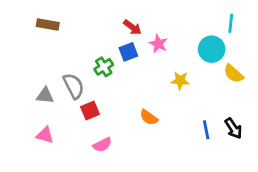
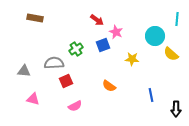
cyan line: (231, 23) -> (177, 19), moved
blue square: (128, 52) -> (103, 45), moved
gray semicircle: (74, 86) -> (54, 63), turned -66
gray triangle: (45, 96) -> (24, 71), moved
black arrow: (233, 128) -> (176, 109), moved, turned 35

